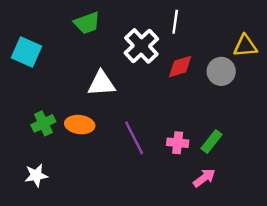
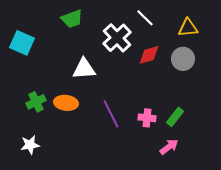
white line: (175, 22) -> (145, 18), turned -54
yellow triangle: (245, 46) -> (188, 28), moved

